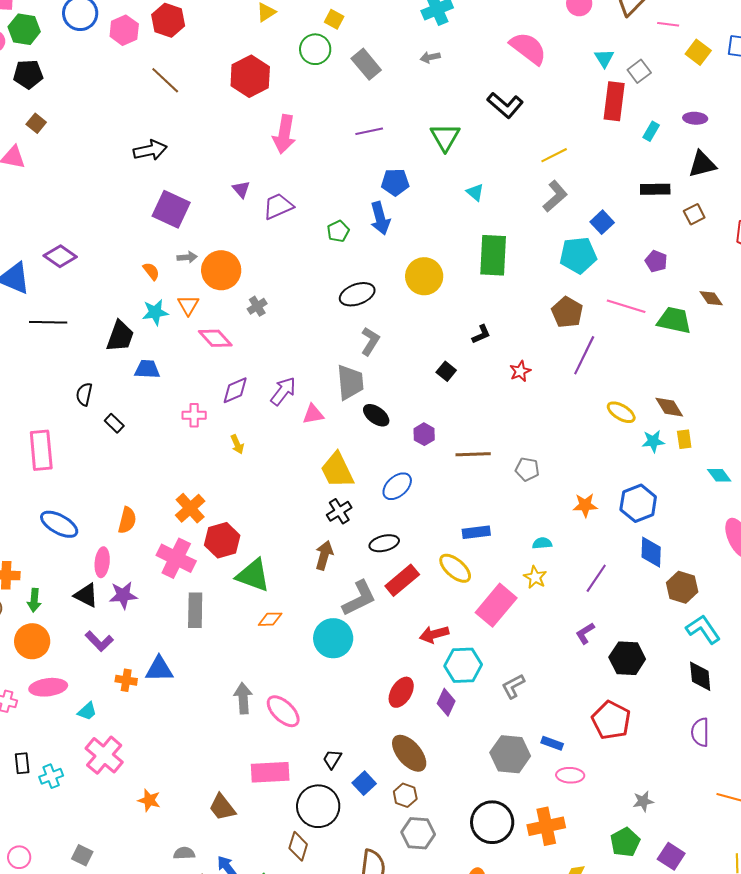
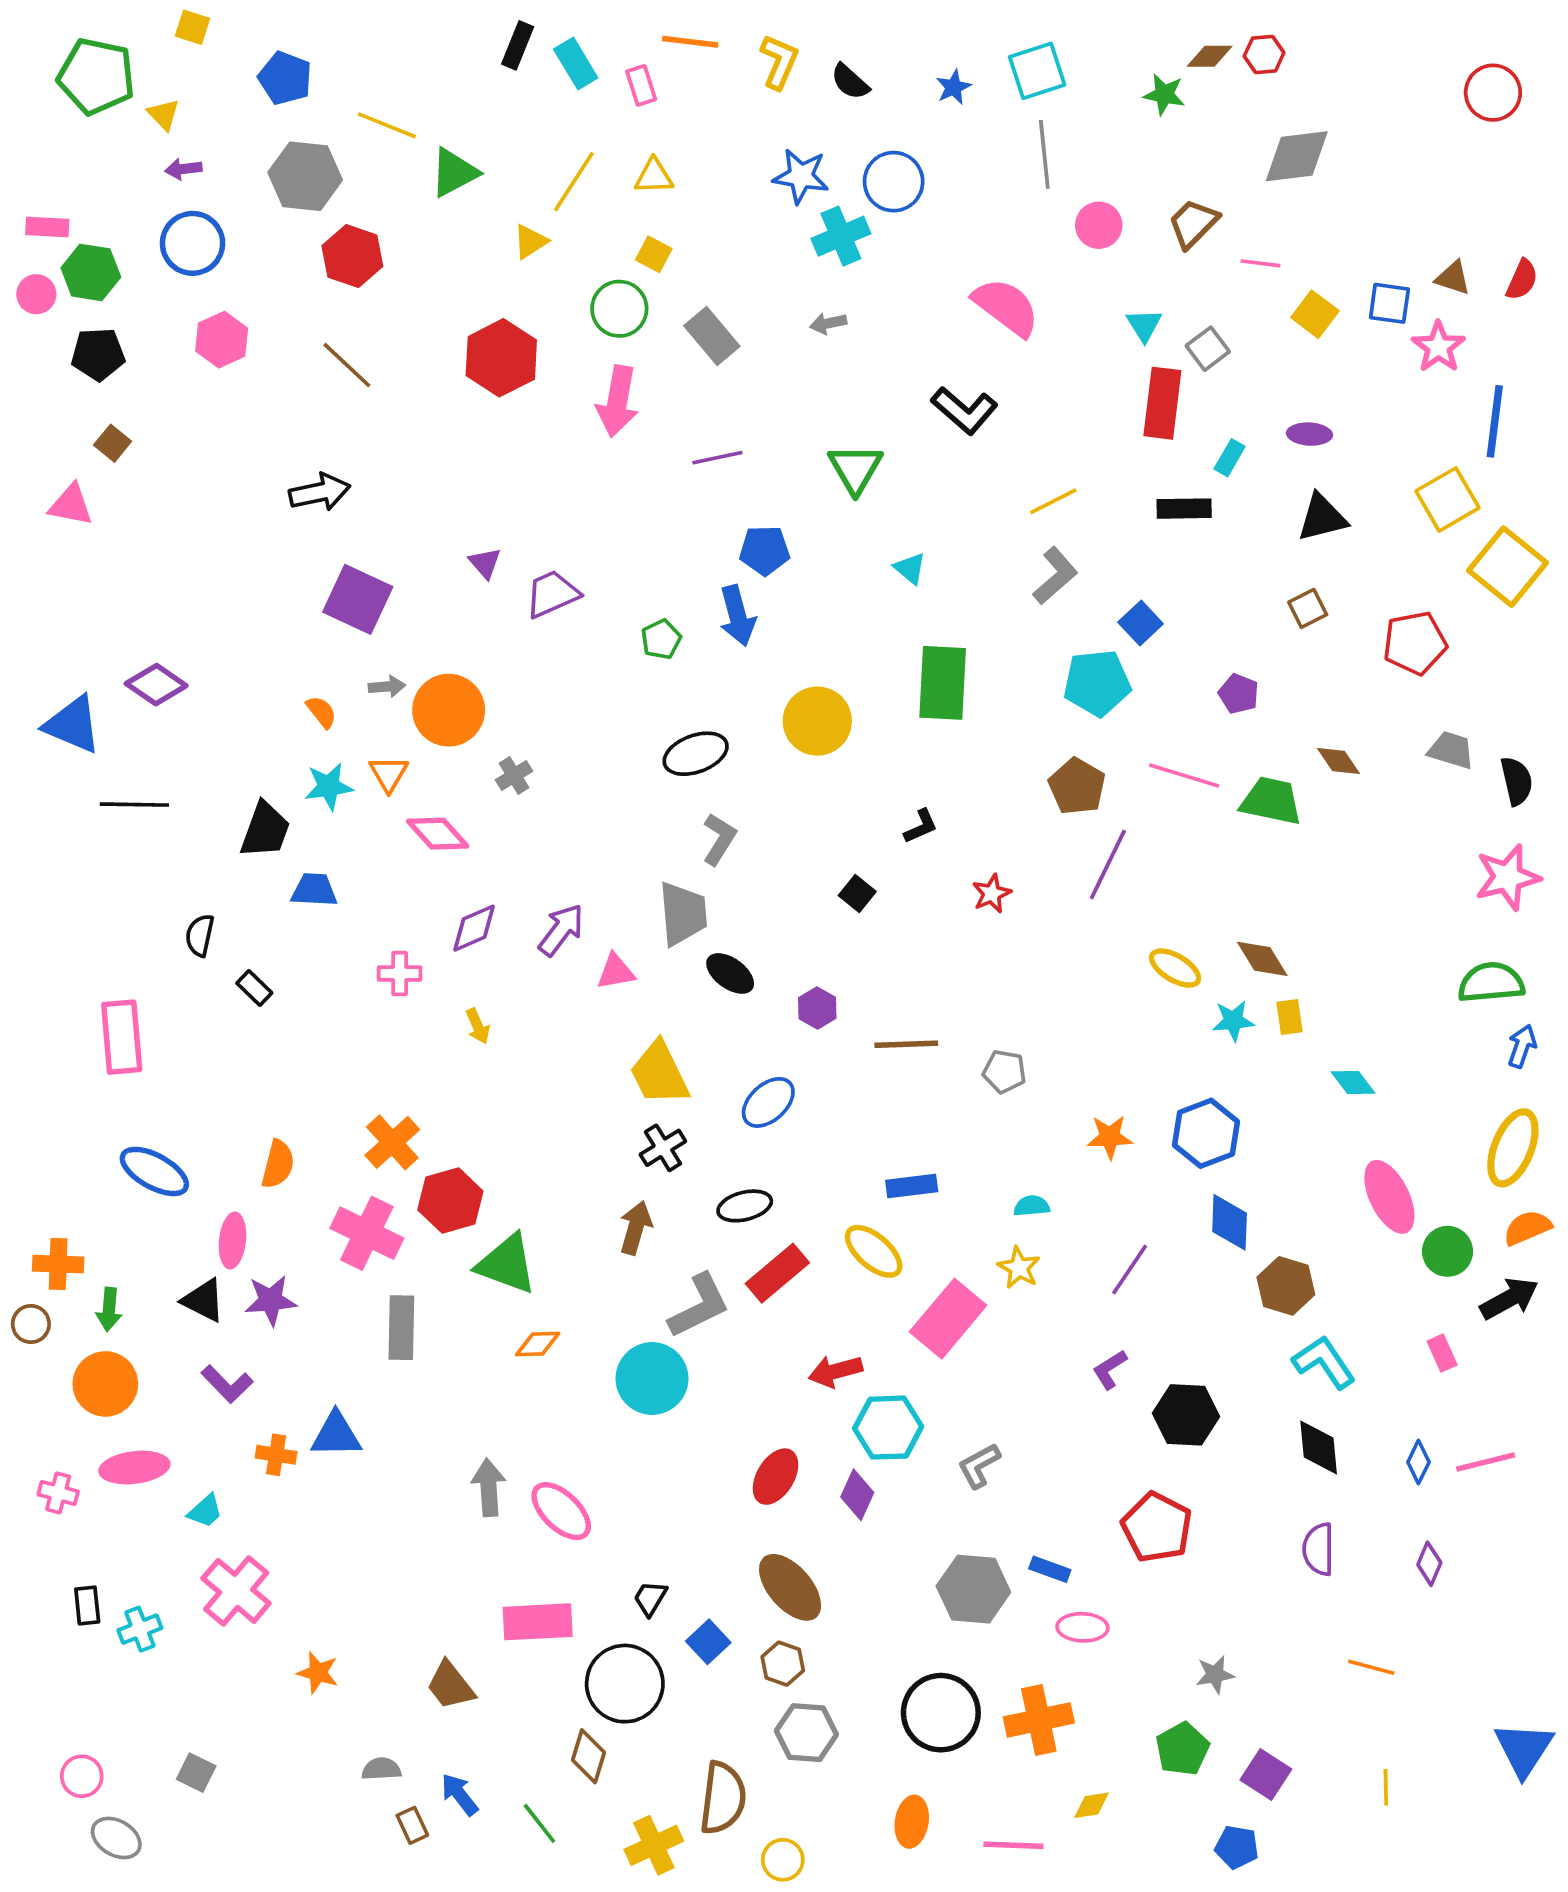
pink hexagon: (124, 30) -> (222, 340), moved
pink arrow: (284, 134) -> (618, 401), moved
black rectangle: (655, 189) -> (1184, 509), moved

